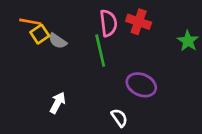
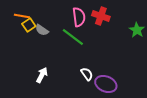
green line: (100, 51) -> (73, 37), turned -40
purple ellipse: (141, 85) -> (106, 84), moved
white semicircle: (119, 118) -> (87, 74), moved

